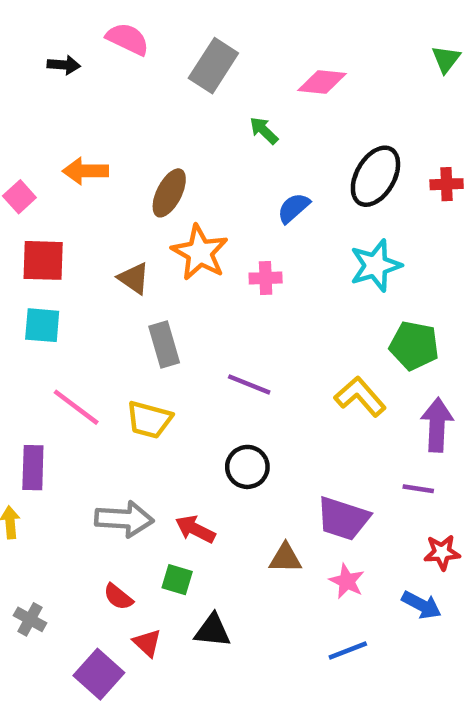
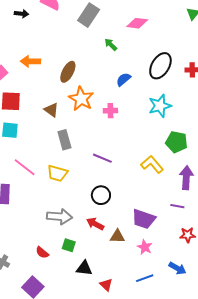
gray arrow: (124, 519) -> (60, 217), moved
red arrow: (195, 529) -> (95, 224), moved
blue arrow: (421, 605) -> (177, 268), moved
red triangle: (147, 643) -> (106, 285), moved

